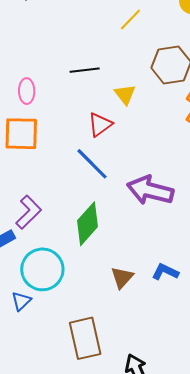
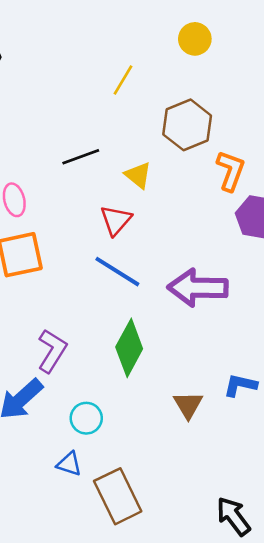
cyan circle: (42, 269) -> (86, 418), size x0.6
blue triangle: (21, 301) -> (69, 464), turned -45
brown rectangle: (85, 338) -> (118, 496), moved

